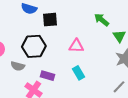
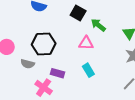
black square: (50, 20) -> (78, 13), moved, turned 35
green arrow: (102, 20) -> (98, 25), moved

